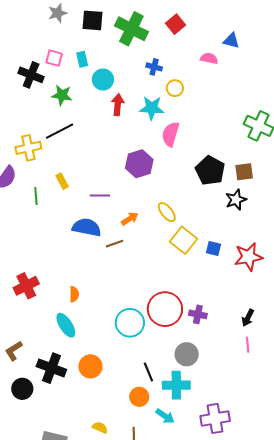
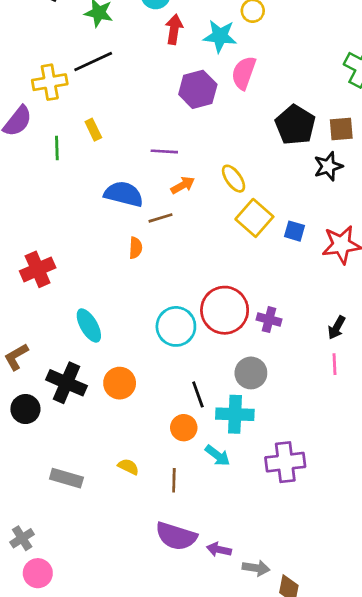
purple hexagon: (139, 164) -> (198, 89), moved
purple line: (100, 195) -> (164, 151), moved
orange semicircle: (74, 294) -> (136, 248), moved

